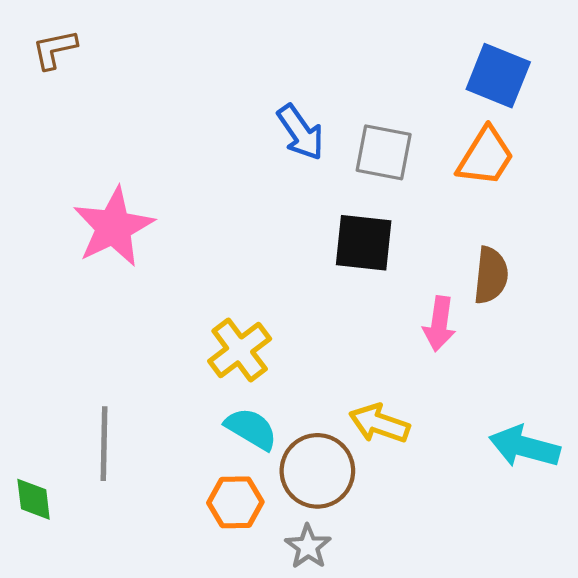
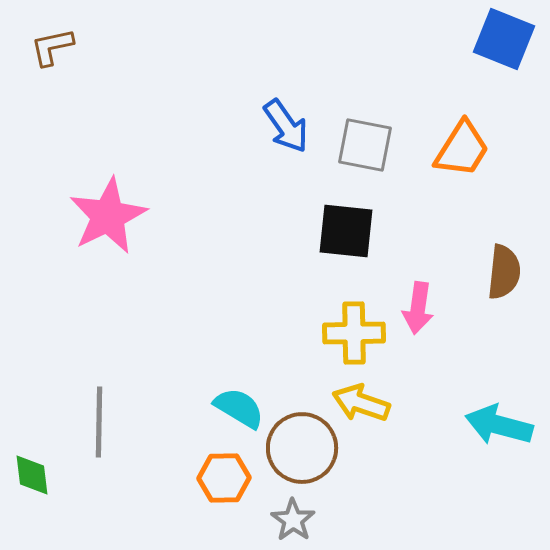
blue square: (498, 76) -> (504, 39), moved
brown semicircle: (491, 275) -> (504, 272), moved
yellow cross: (240, 350) -> (354, 333), moved, turned 36

